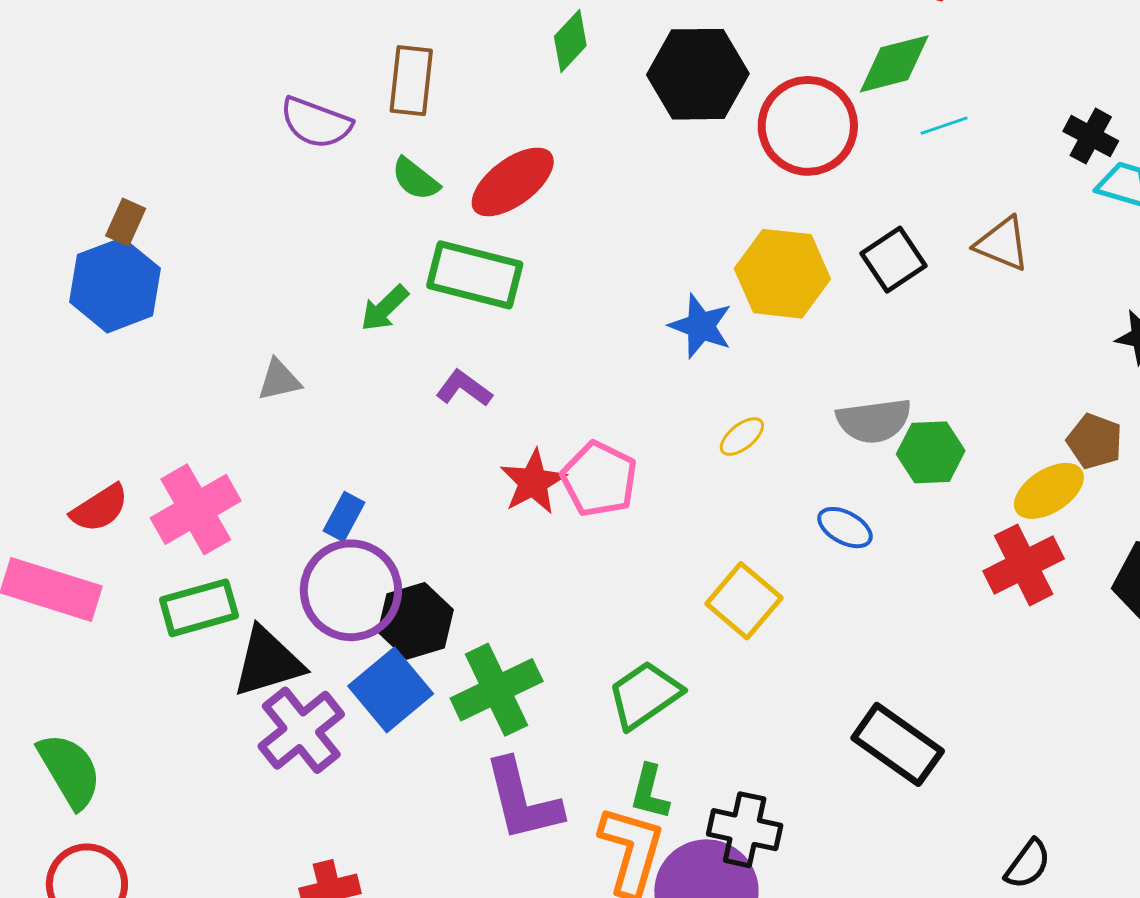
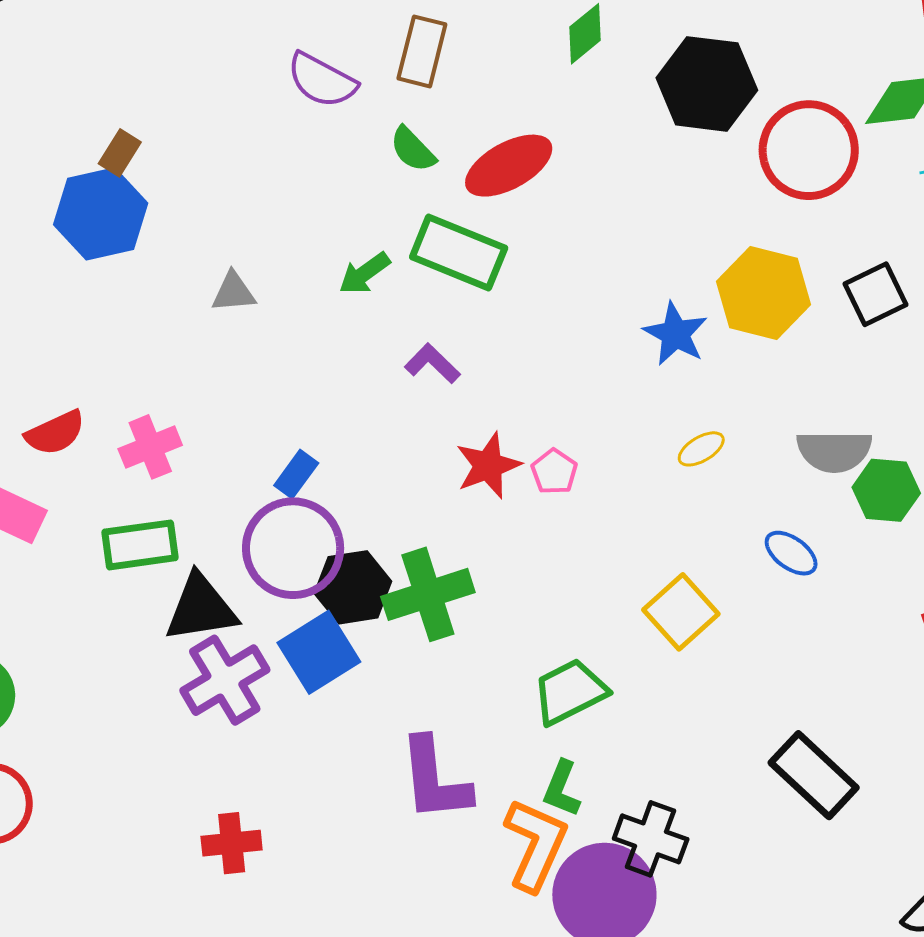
gray triangle: (279, 380) -> (233, 292), moved
pink pentagon: (599, 479) -> (554, 472), size x0.6
pink cross: (196, 509) -> (150, 447), size x0.7
green cross: (497, 690) -> (428, 594), moved

